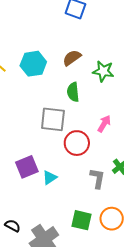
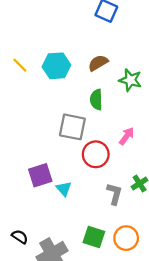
cyan triangle: (50, 178) -> (64, 189), turned -42

